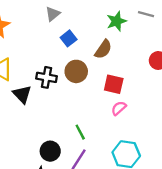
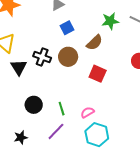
pink semicircle: (119, 108) -> (87, 112), moved
black circle: (50, 151) -> (34, 105), moved

